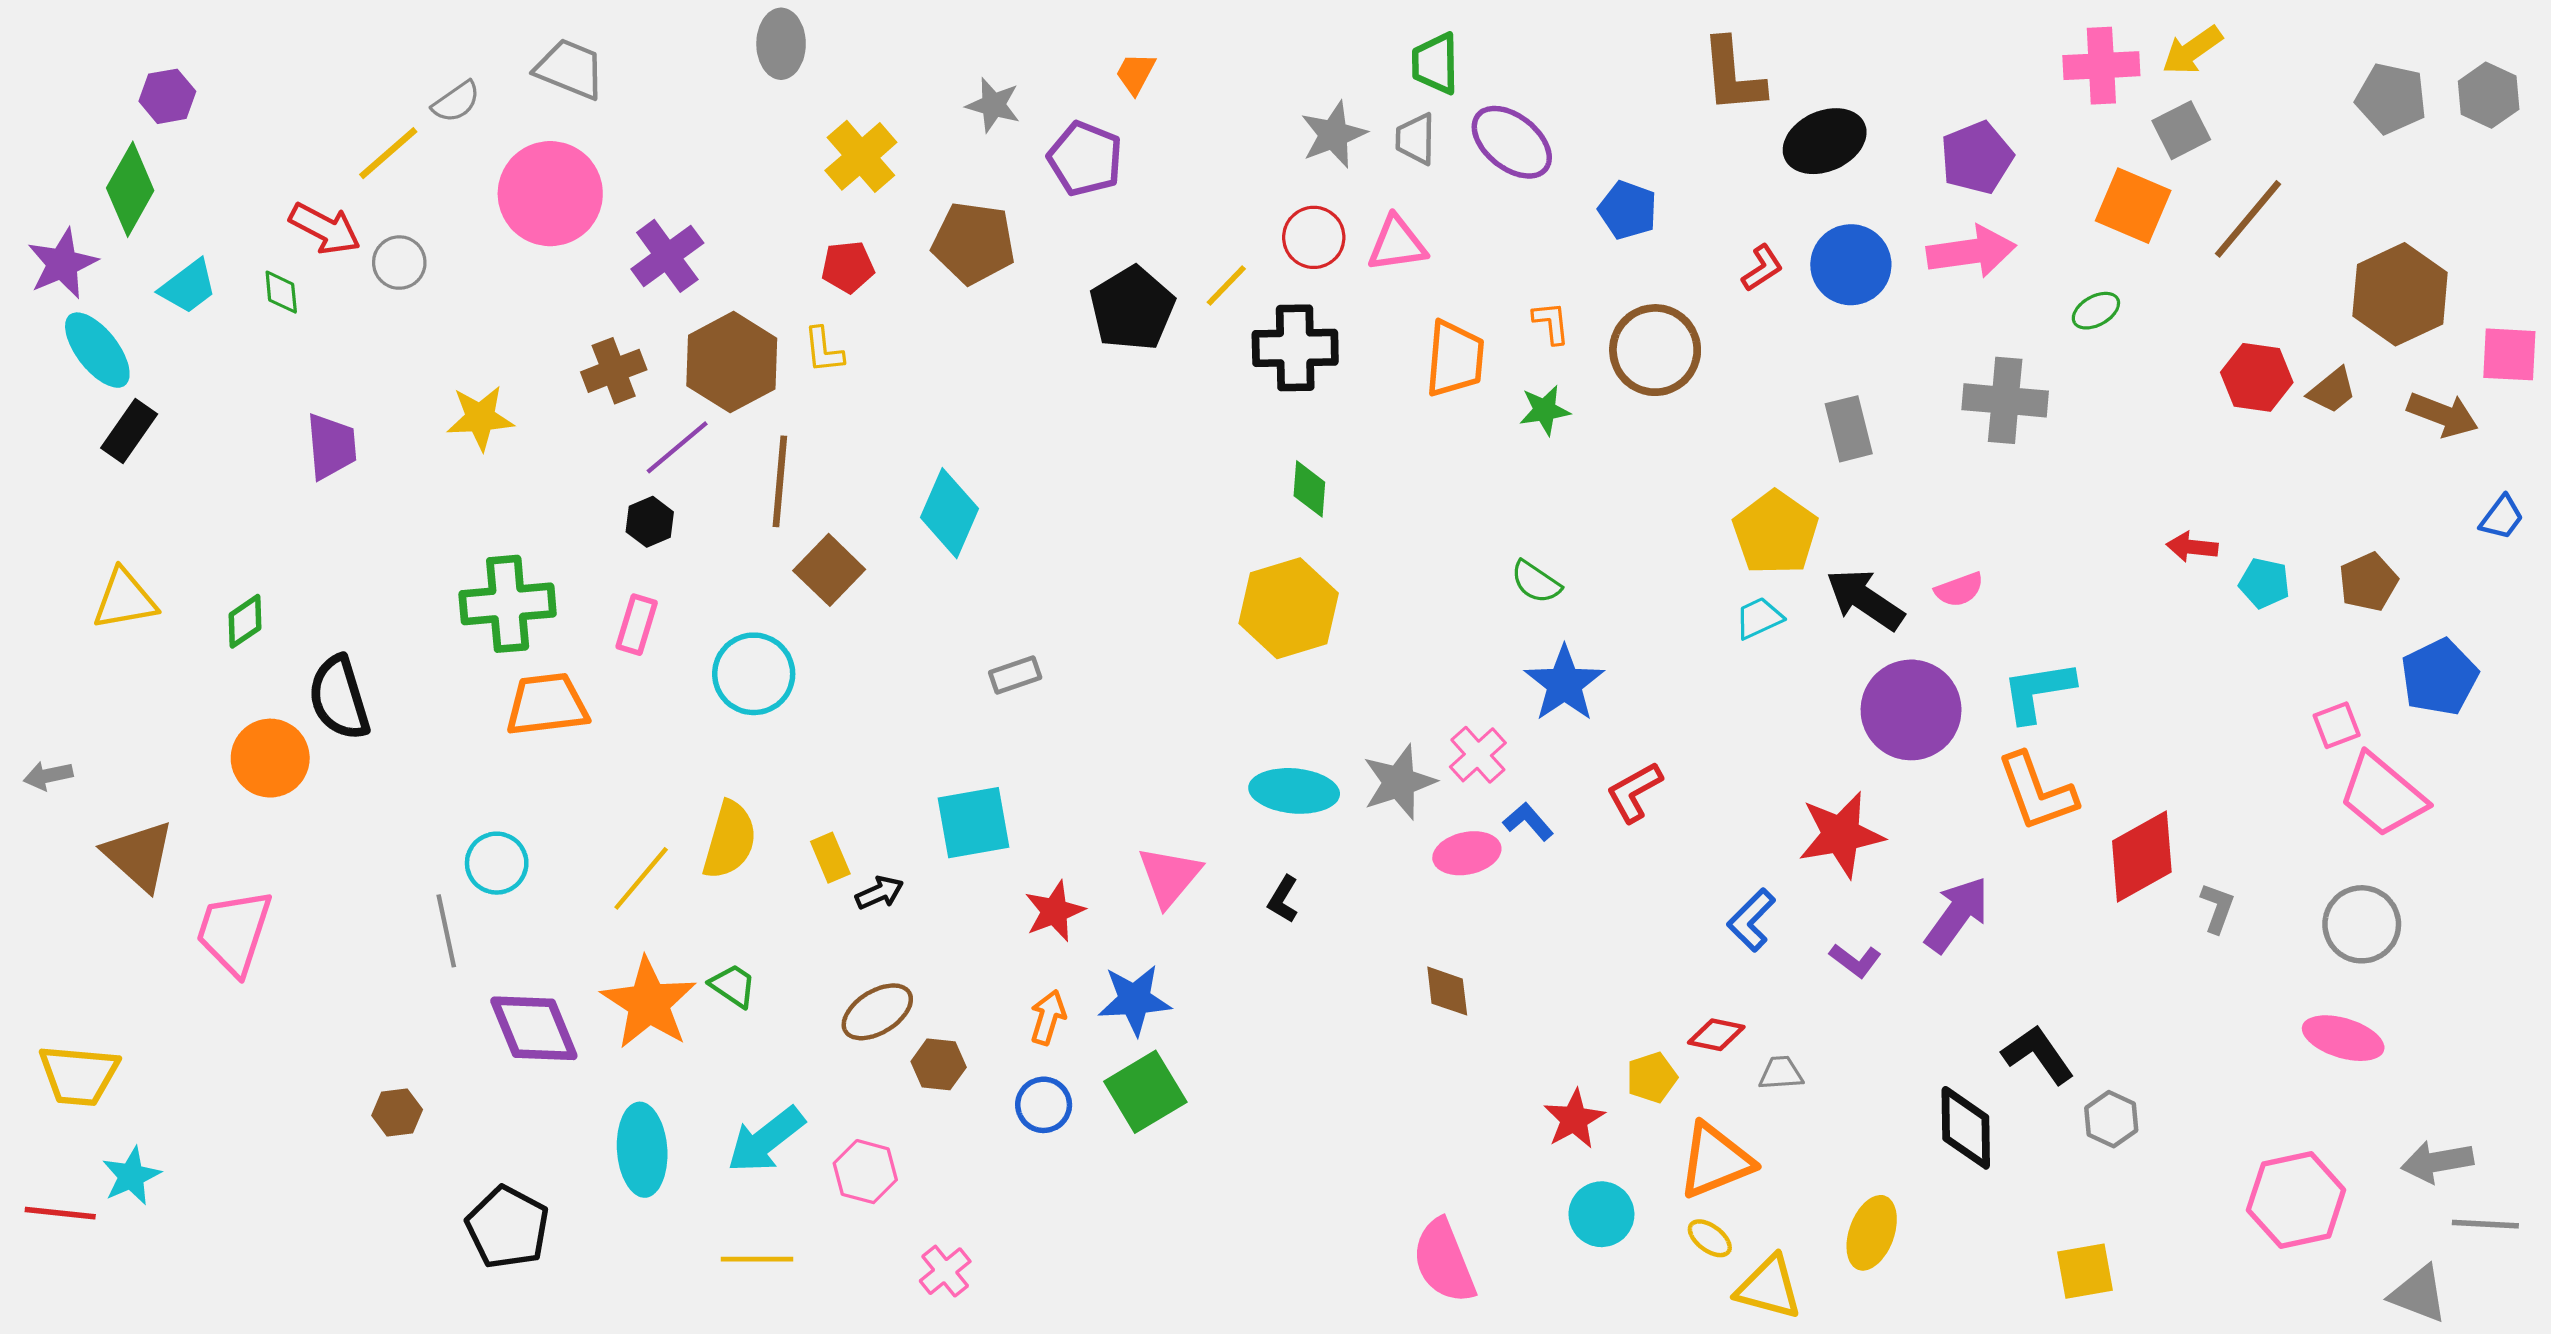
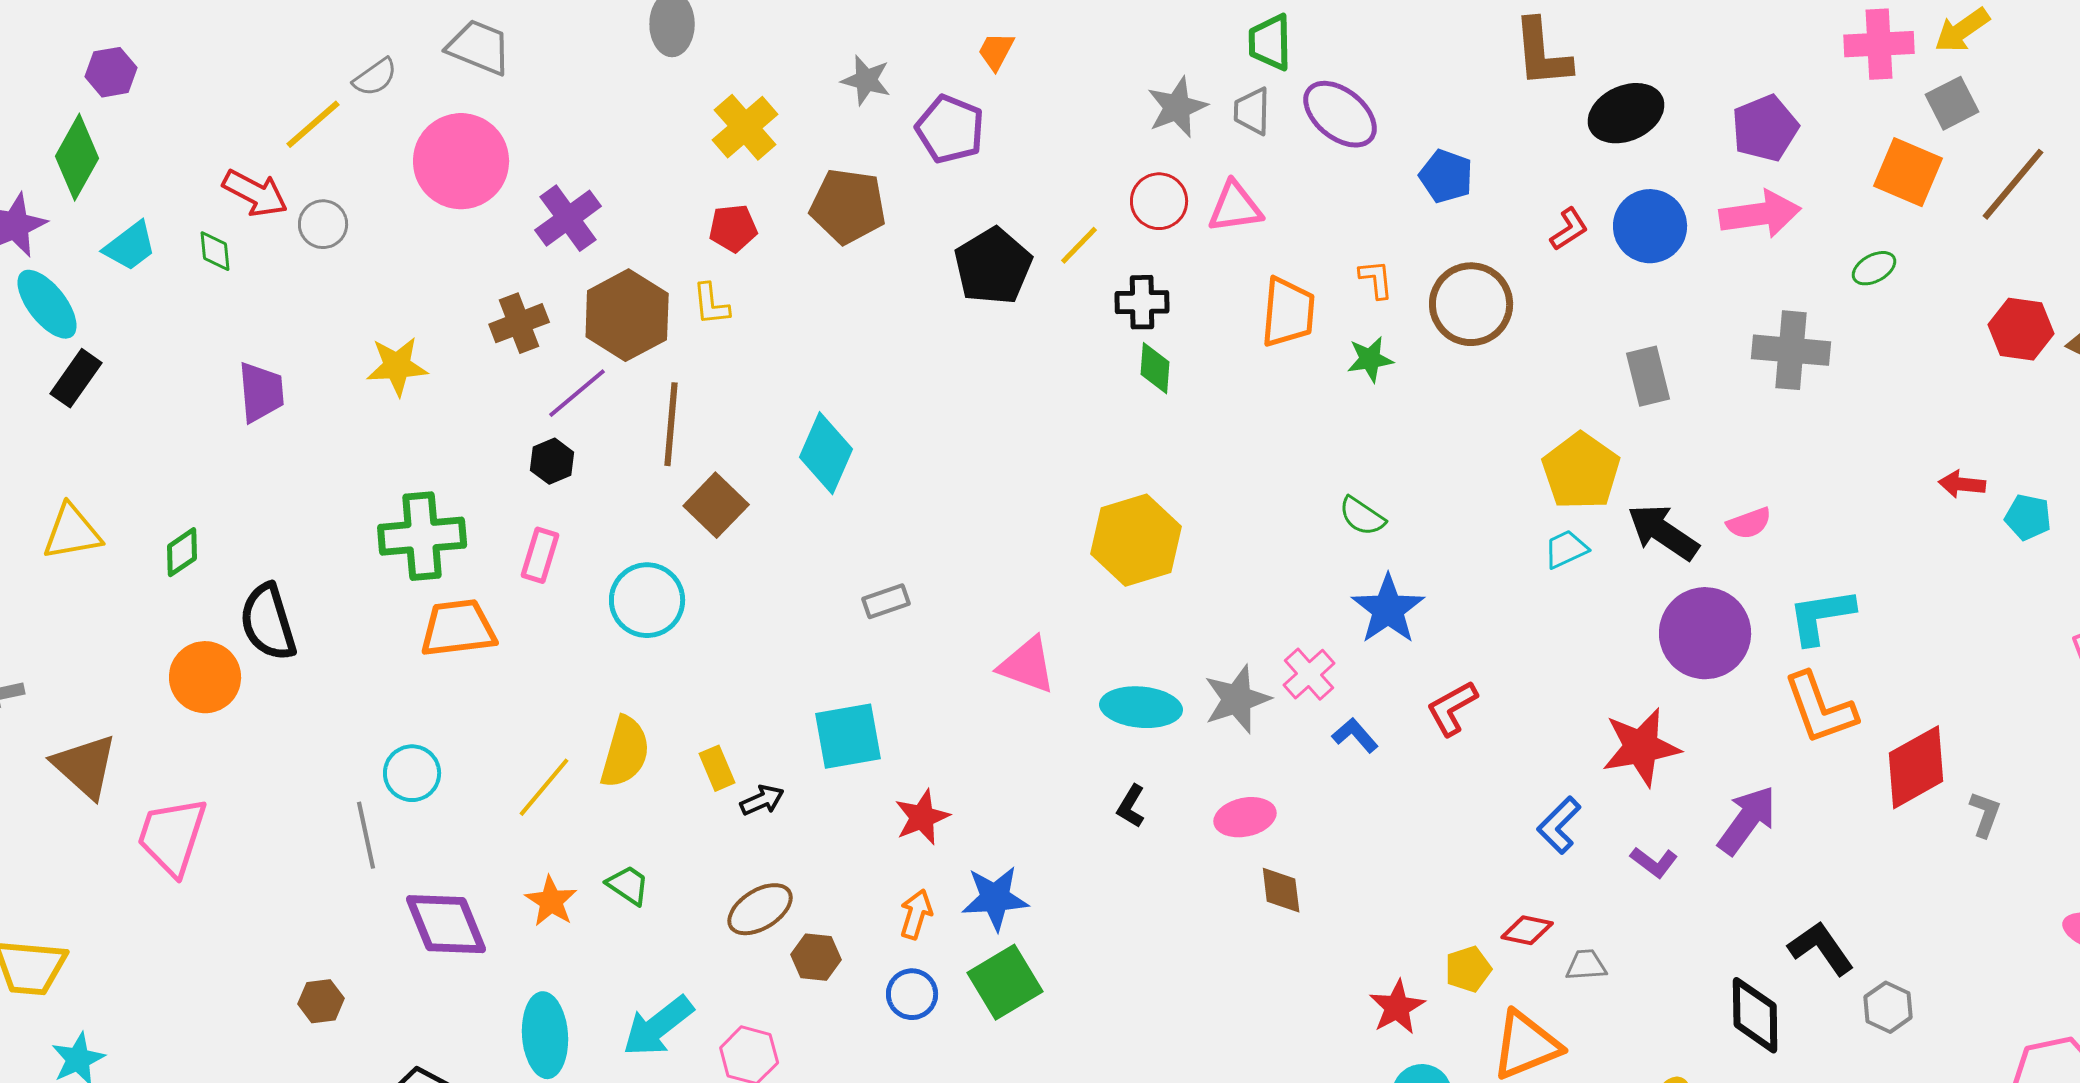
black cross: (1295, 348) -> (1142, 302), size x0.7
green diamond: (1309, 489) -> (1155, 368), moved
pink ellipse: (1467, 853) -> (1245, 817), moved
pink triangle: (1169, 876) -> (1027, 665), moved, turned -50
orange star: (649, 1003) -> (551, 901), size x0.6

